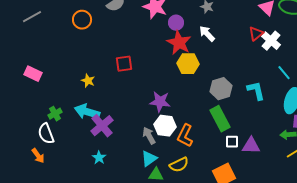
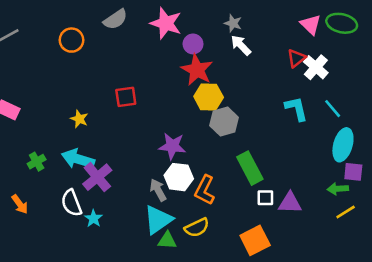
white arrow: (207, 34) -> (241, 45), moved
gray hexagon: (221, 89) -> (224, 122), moved
cyan L-shape: (256, 91) -> (296, 109), moved
white semicircle: (46, 134) -> (71, 203), moved
orange arrow: (38, 156) -> (20, 204), moved
cyan triangle: (149, 159) -> (158, 220), size x1.4

